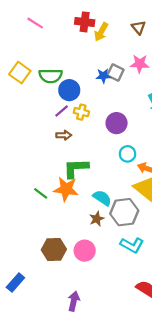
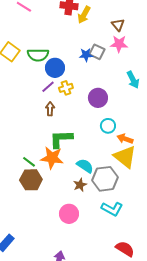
brown triangle: (139, 27) -> (118, 25), moved
yellow cross: (81, 112) -> (66, 88), turned -32
brown arrow: (64, 135) -> (50, 109), turned -88
brown hexagon: (54, 250) -> (31, 180), moved

